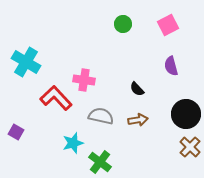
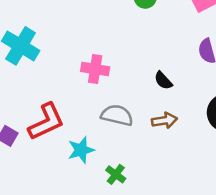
red L-shape: (56, 98) -> (46, 122), moved, turned 108
green cross: (100, 162) -> (116, 174), size x0.7

